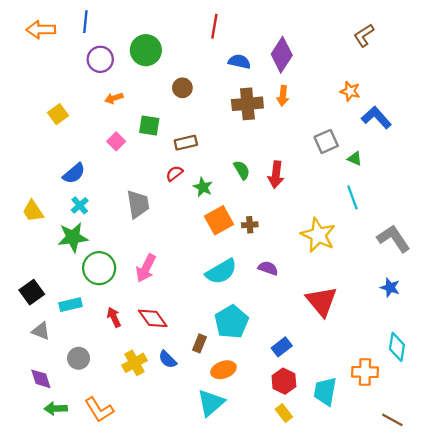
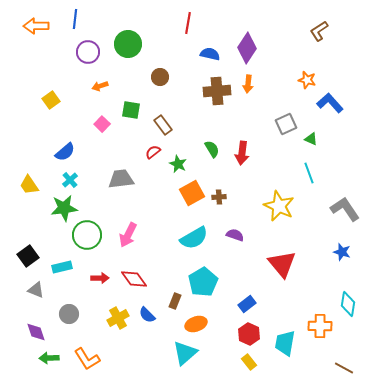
brown rectangle: (186, 143) -> (163, 125), turned 66
gray trapezoid: (138, 204) -> (121, 179), turned -88
red arrow: (114, 317) -> (100, 278), turned 114

